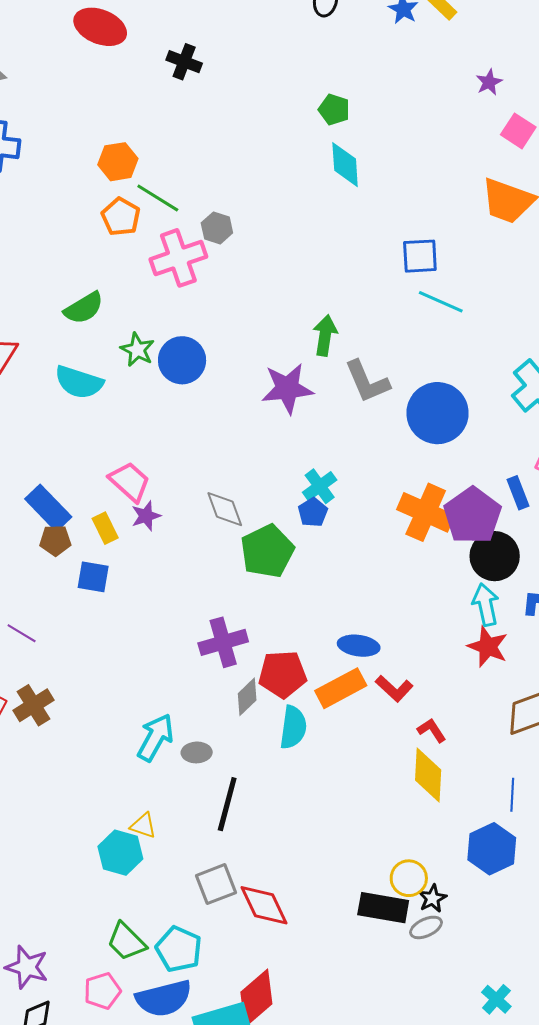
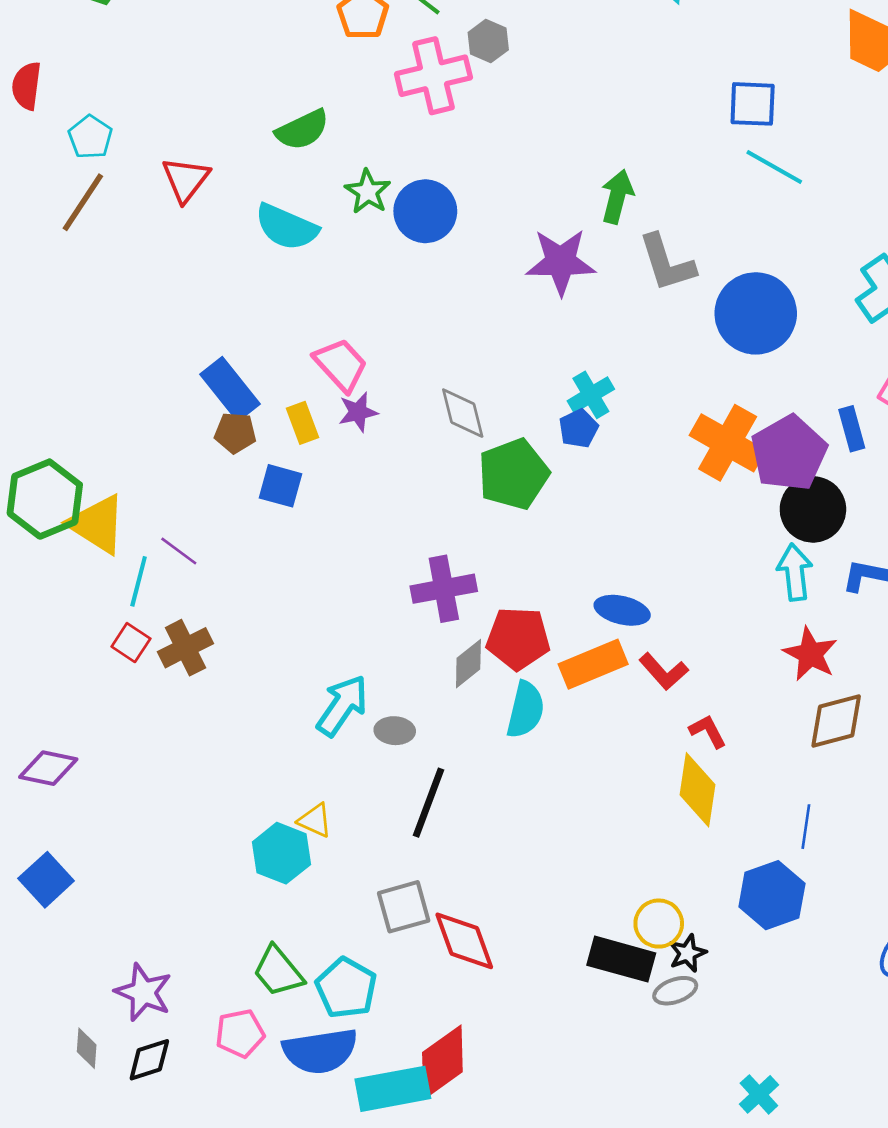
red star: (488, 647) -> (810, 654), moved

